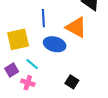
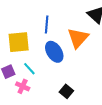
orange triangle: (76, 27) -> (78, 38), turned 35
blue ellipse: (55, 44) -> (54, 52), turned 35

